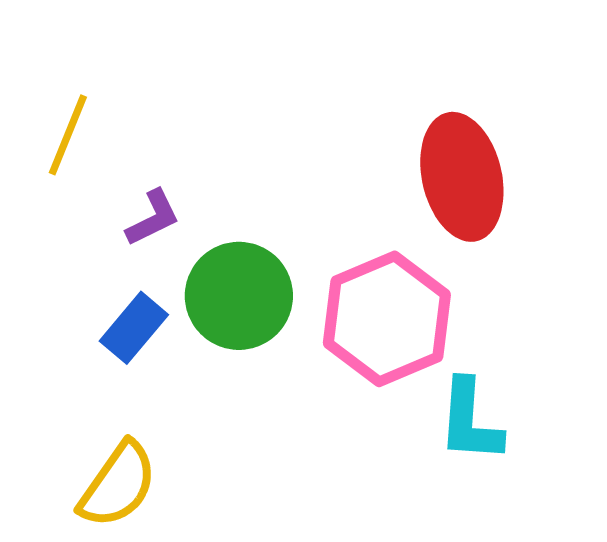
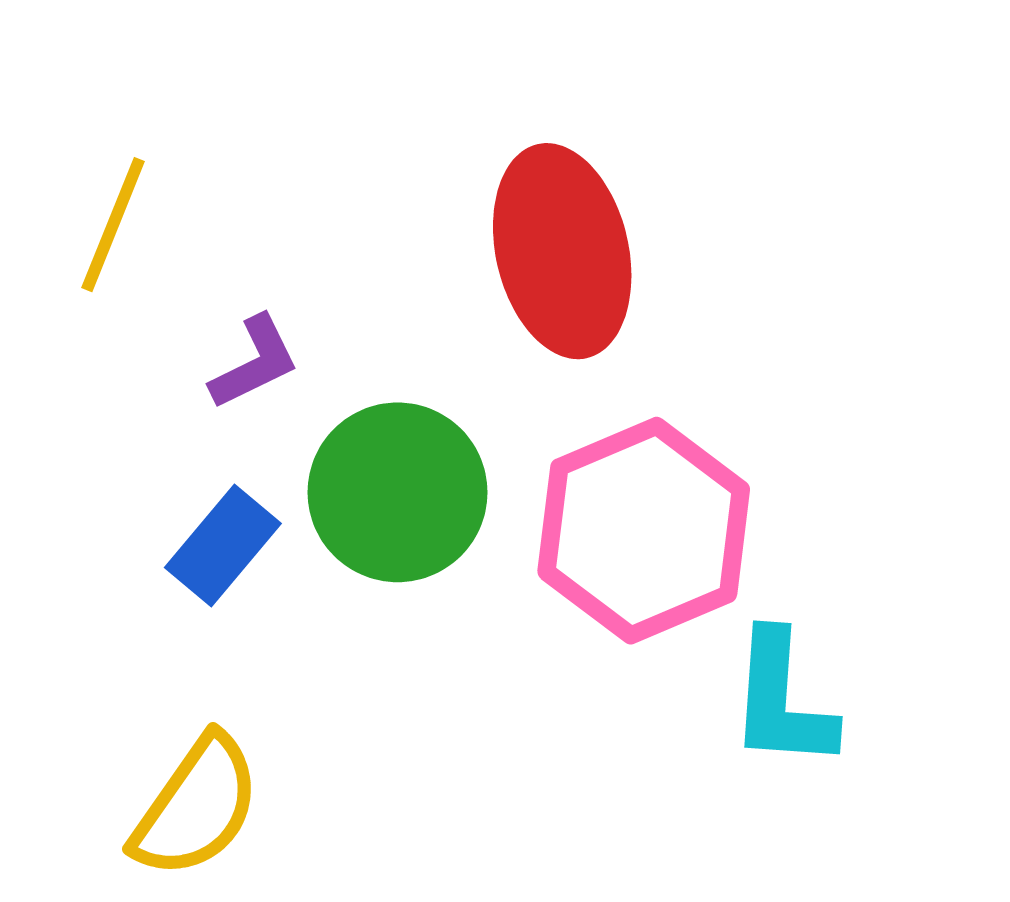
red ellipse: (462, 177) -> (562, 251), moved

